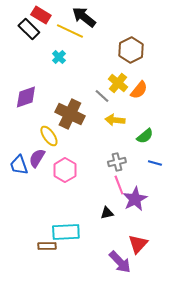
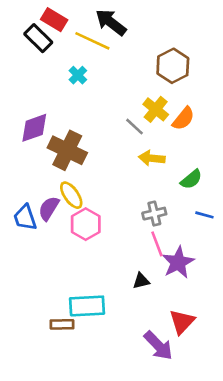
brown cross: (70, 114) -> (67, 150), moved
yellow ellipse: (49, 136) -> (71, 195), moved

